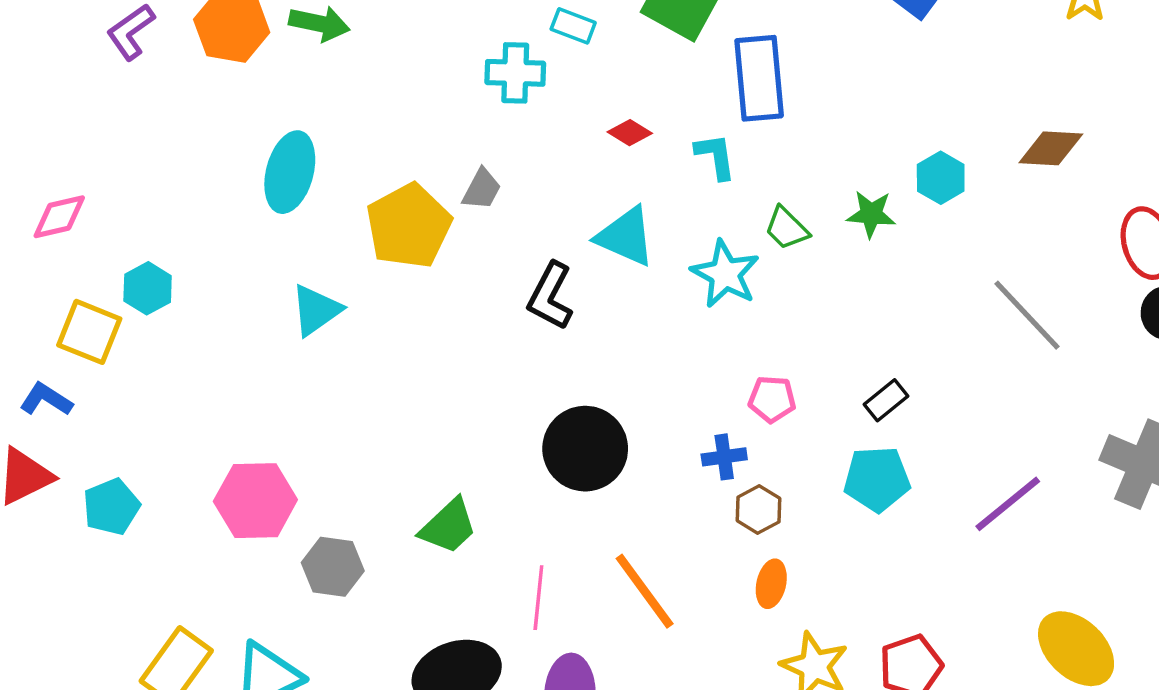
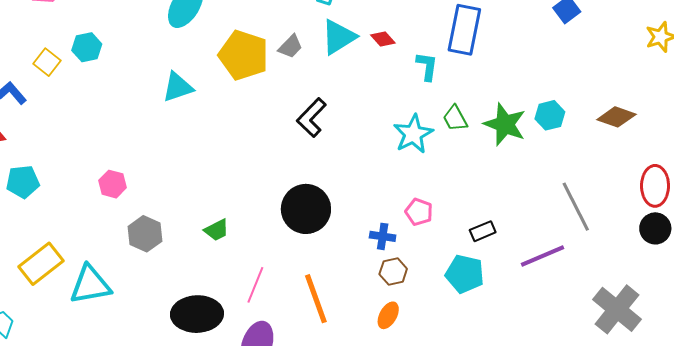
green star: (871, 214) -> (505, 124), size x1.5
yellow pentagon: (409, 226) -> (244, 55), turned 30
cyan triangle: (626, 237) -> (339, 37), moved, turned 48
yellow square: (89, 332) -> (47, 62), size x0.7
pink hexagon: (255, 501) -> (112, 184), size x0.6
purple line: (1008, 504) -> (543, 256), moved
cyan pentagon: (111, 507) -> (23, 182), moved
green trapezoid: (448, 526) -> (217, 230), size x0.7

